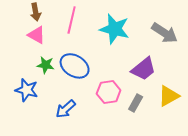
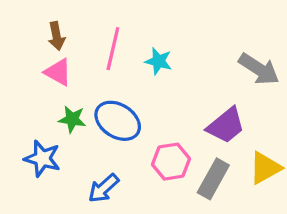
cyan star: (115, 29) -> (158, 61), moved, size x0.6
gray rectangle: (136, 103) -> (213, 179), size x1.4

